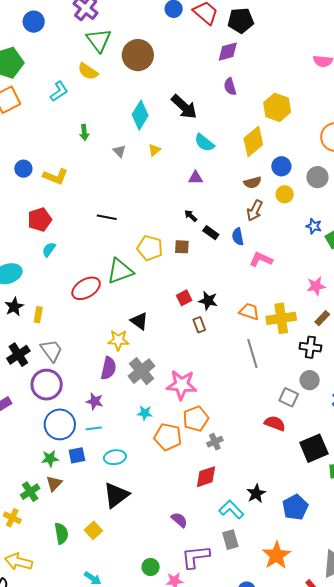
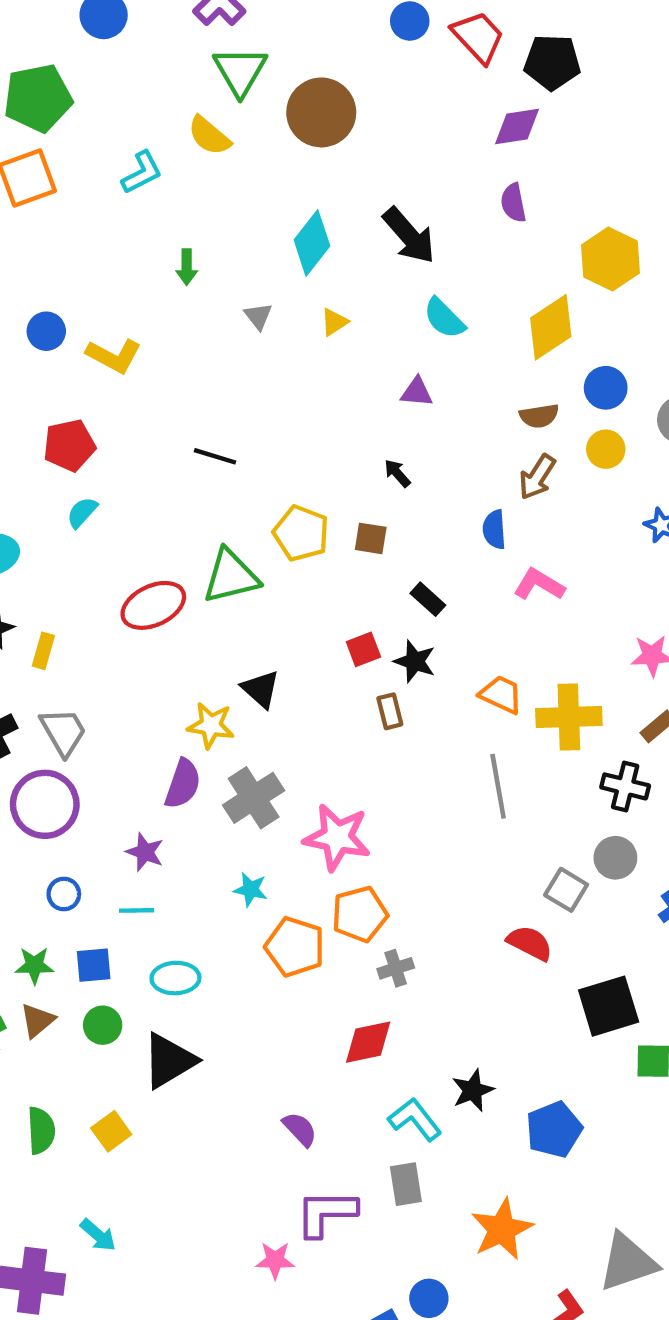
black rectangle: (211, 233) -> (428, 599), moved
blue circle: (60, 424) -> (64, 894), size x0.5
green circle: (151, 567) -> (103, 1025), moved

